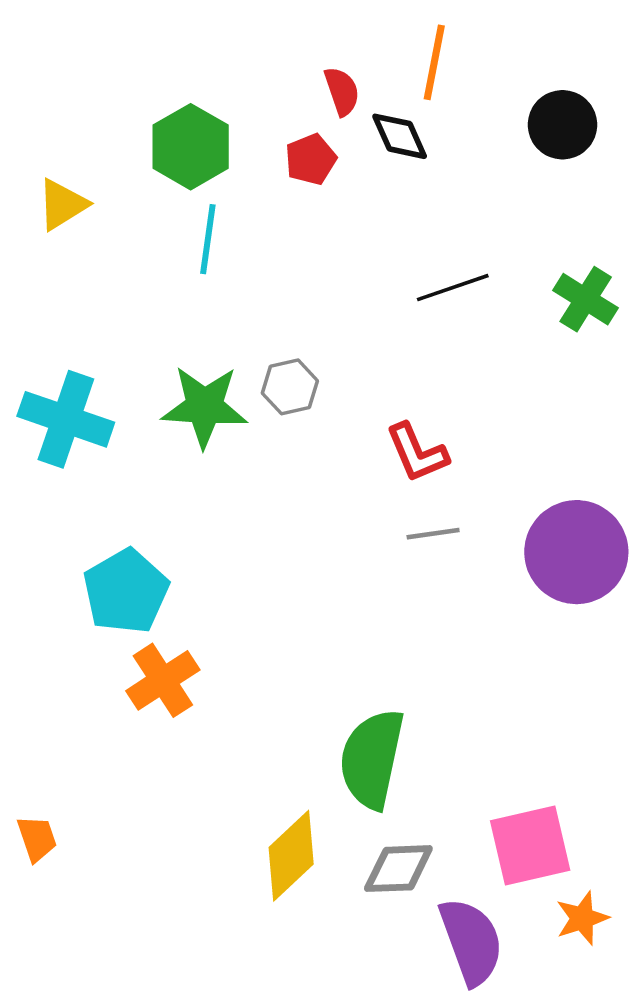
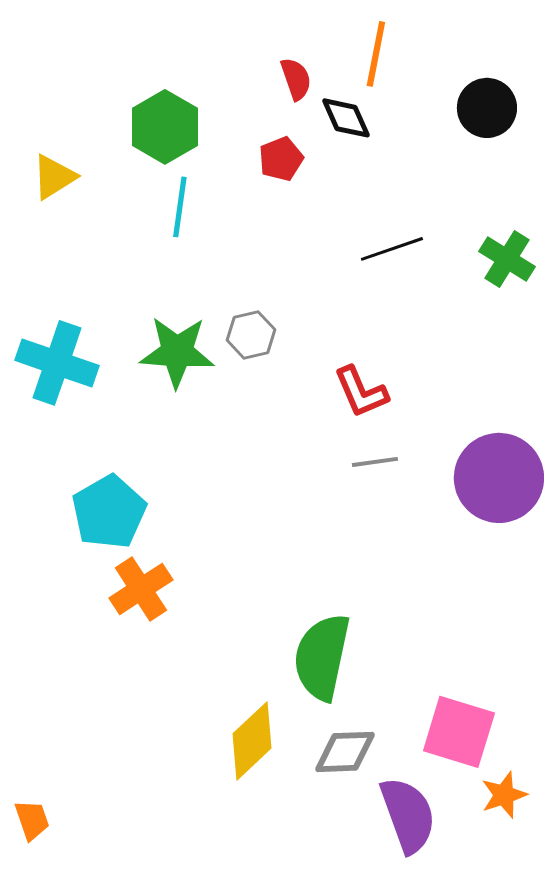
red pentagon: (311, 159) -> (281, 159), moved
orange trapezoid: (37, 839) -> (32, 820), moved
pink square: (530, 845) -> (459, 732), turned 30

